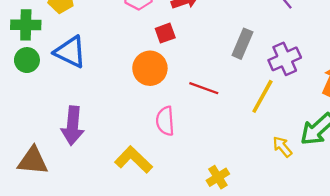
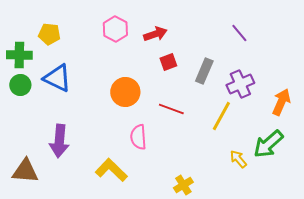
red square: (165, 33) -> (168, 62), moved

